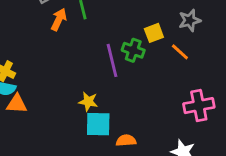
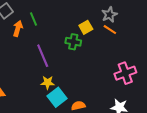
orange line: (180, 52) -> (110, 30), moved
purple line: (112, 60) -> (43, 56), moved
cyan square: (98, 124) -> (57, 97), turned -30

